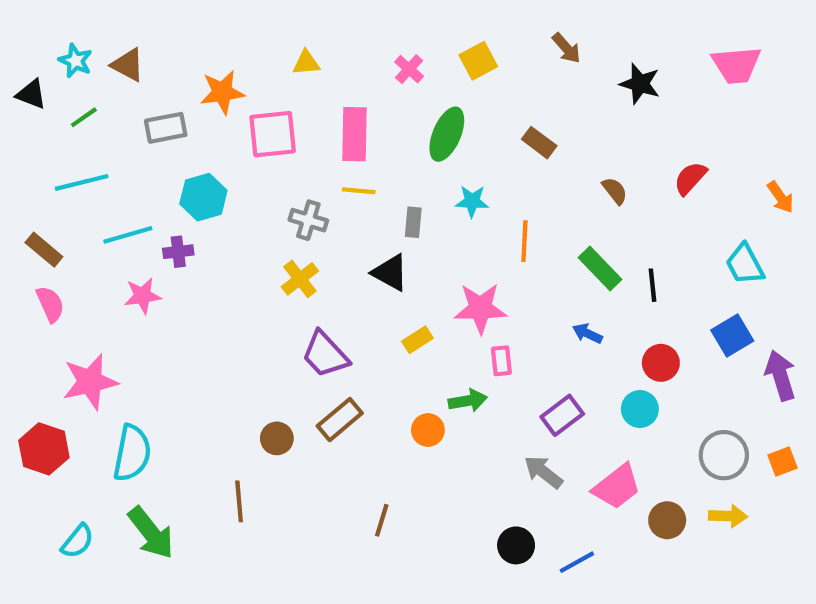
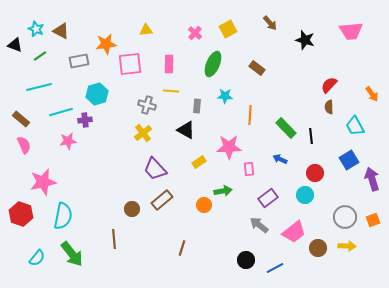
pink rectangle: (354, 134) -> (169, 64), size x0.7
brown semicircle: (615, 191) -> (329, 107), moved, turned -144
pink rectangle: (501, 361) -> (249, 169), moved

